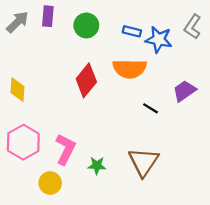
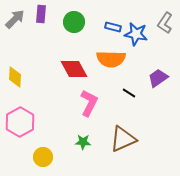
red diamond: (86, 80) -> (74, 69), turned -68
pink L-shape: (65, 149) -> (89, 103), moved
brown triangle: (144, 162) -> (123, 139), turned 32

